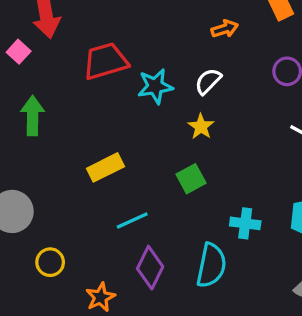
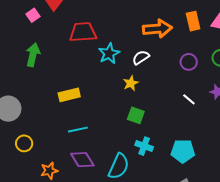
orange arrow: (225, 29) -> (157, 29), size x1.8
cyan star: (155, 86) -> (109, 53), turned -30
green square: (191, 179) -> (136, 115), moved, turned 36
purple diamond: (150, 268) -> (82, 160), turned -70

